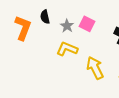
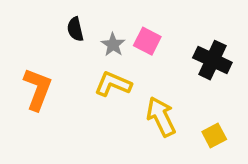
orange L-shape: (23, 28) -> (38, 89), moved

